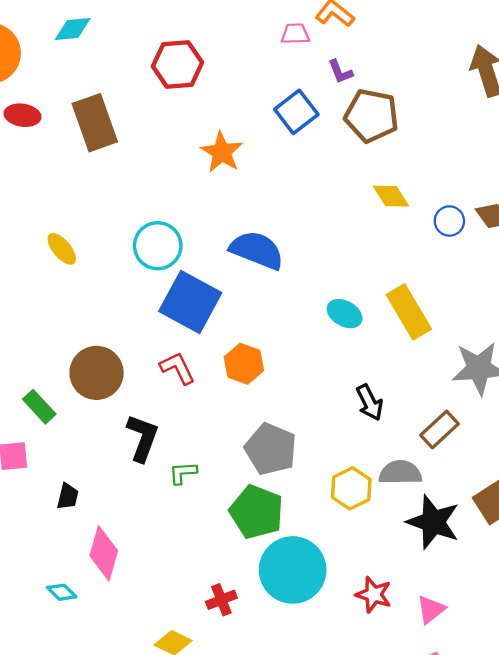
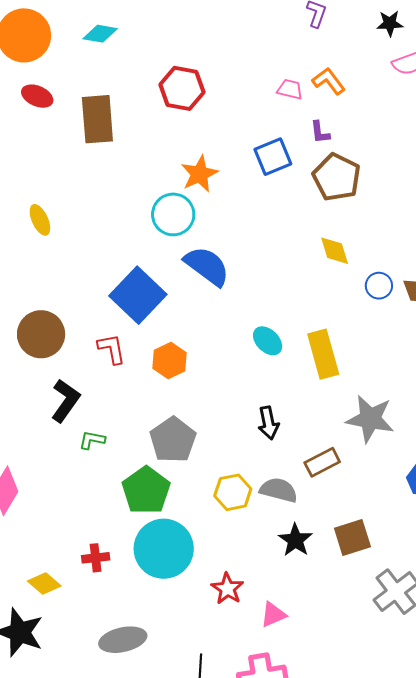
cyan circle: (158, 246) -> (173, 214), moved
black star: (433, 522) -> (295, 540), size x0.7

